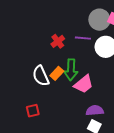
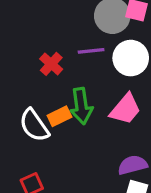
orange rectangle: (57, 73) -> (59, 116), turned 32
pink trapezoid: (84, 84) -> (125, 109), moved

